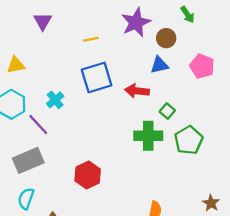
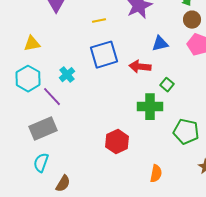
brown circle: (166, 38) -> (192, 20), moved
green pentagon: (189, 140) -> (186, 132), moved, turned -30
red hexagon: (88, 175) -> (117, 142), moved

